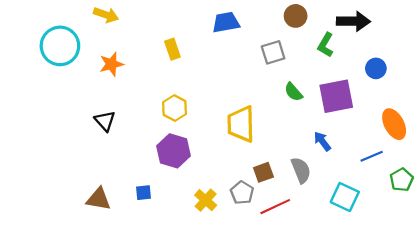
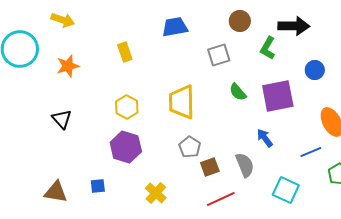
yellow trapezoid: (241, 124) -> (182, 102), moved
gray pentagon: (242, 193) -> (190, 147), moved

